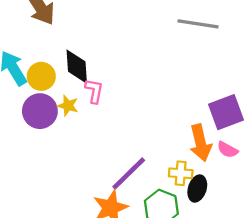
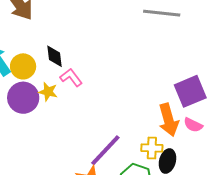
black diamond: (77, 67) -> (55, 56), size x0.7
pink L-shape: (94, 91) -> (71, 77), turned -45

